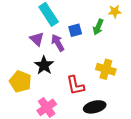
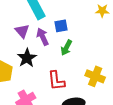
green arrow: (98, 27) -> (66, 48), moved
yellow cross: (106, 69) -> (95, 76), moved

